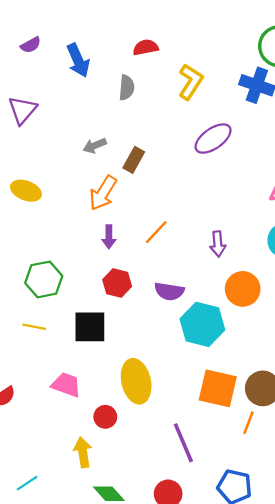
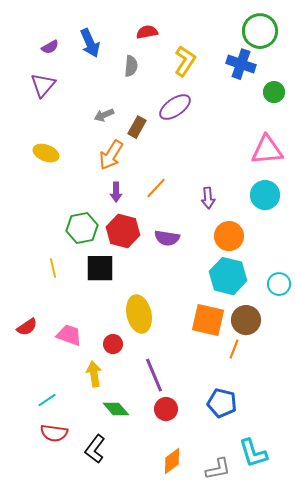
purple semicircle: (31, 45) -> (50, 47), moved
purple ellipse: (213, 139) -> (175, 107), moved
green hexagon: (44, 279) -> (82, 228), moved
red hexagon: (117, 283) -> (123, 231), size x1.4
cyan hexagon: (202, 324) -> (228, 276), moved
yellow line: (34, 327) -> (53, 268), turned 66
pink trapezoid: (66, 385) -> (69, 335), moved
purple line: (183, 443) -> (154, 375), moved

